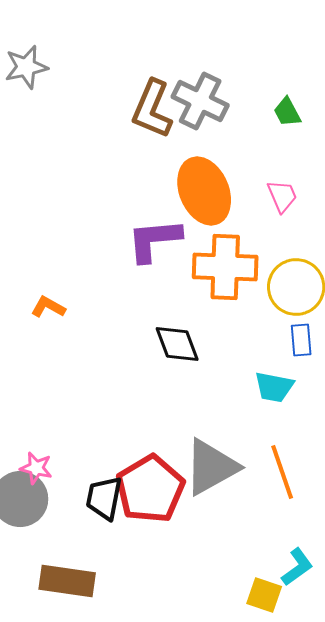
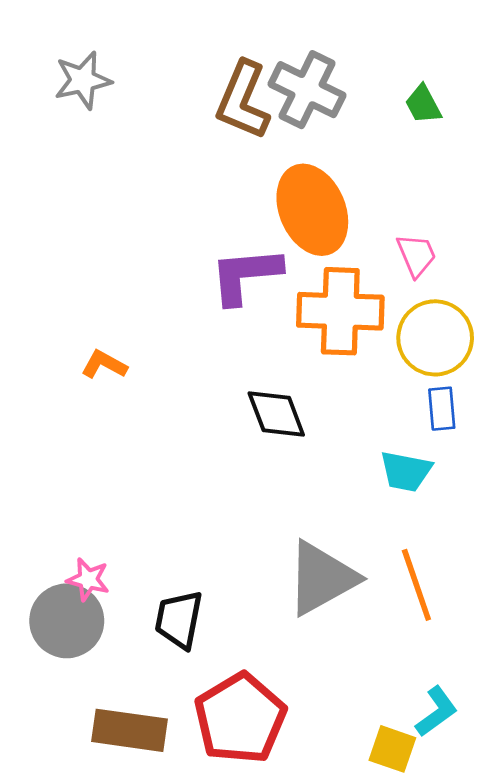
gray star: (26, 67) -> (83, 80), moved
pink trapezoid: (282, 196) -> (416, 255), moved
red pentagon: (150, 489) -> (240, 718), moved

